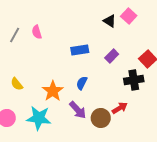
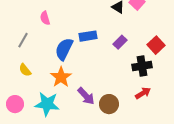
gray line: (15, 35) -> (23, 40), moved
blue semicircle: (82, 83) -> (64, 49), moved, size x1.6
red arrow: (120, 108) -> (143, 93), moved

